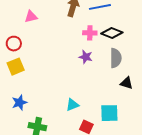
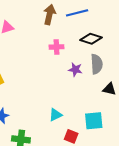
pink cross: (90, 33) -> (57, 47), moved
purple star: (86, 57) -> (75, 69), moved

